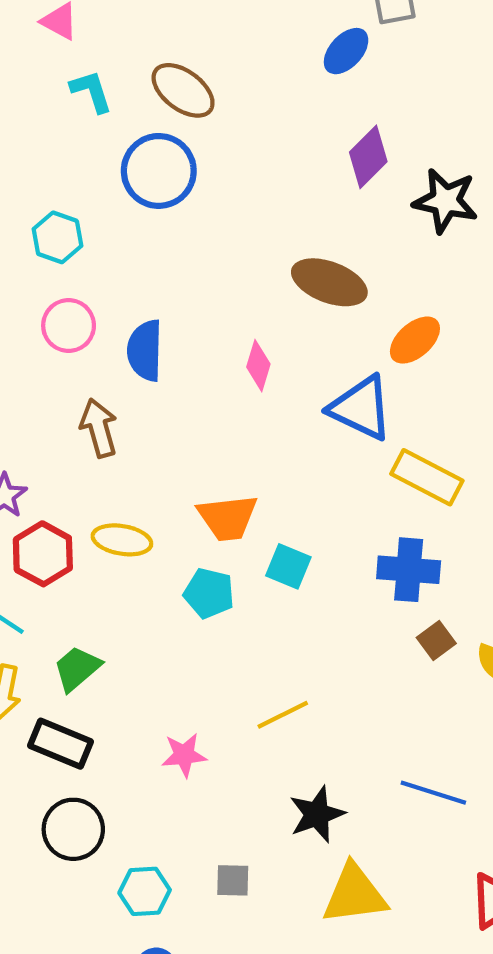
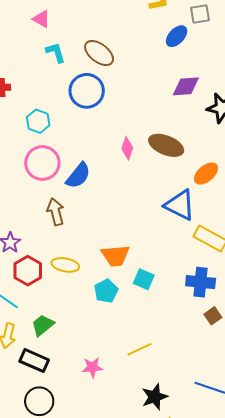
purple diamond: (368, 157) -> (186, 86), turned 40
pink circle: (69, 326) -> (42, 163), size x1.4
blue semicircle: (145, 350) -> (78, 176), turned -144
pink diamond: (258, 366) -> (127, 148), moved
cyan pentagon: (209, 593) -> (106, 291), turned 30

